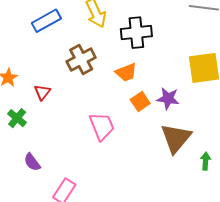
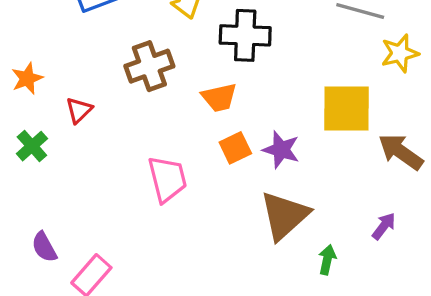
purple semicircle: (32, 162) -> (44, 247), moved

